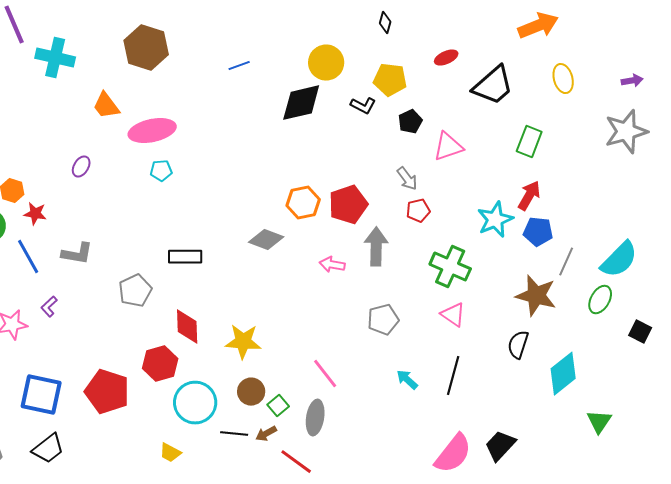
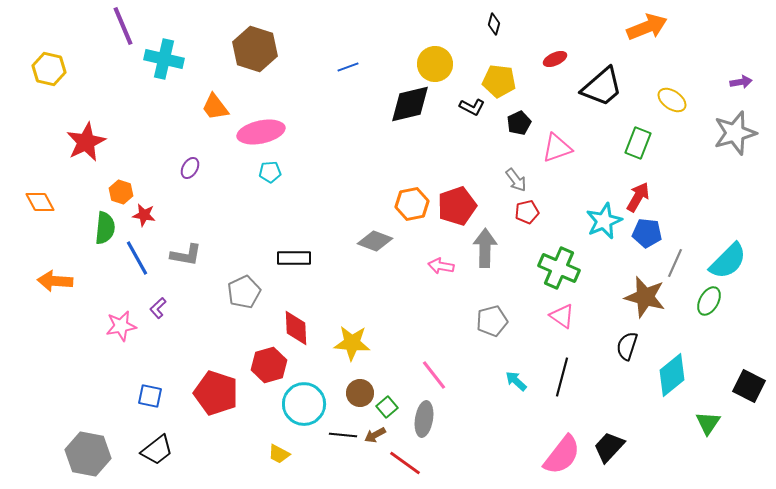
yellow ellipse: (563, 79) -> (672, 100), moved, turned -40
black square: (640, 332) -> (749, 386), moved, size x1.4
blue square: (41, 395) -> (150, 396), size x0.6

